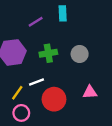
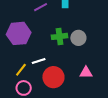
green cross: (48, 53) -> (59, 36), moved

